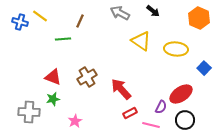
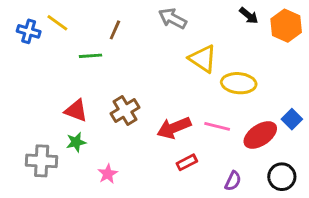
black arrow: (153, 11) -> (249, 16), moved
yellow ellipse: (176, 49) -> (239, 83), moved
blue square: (204, 68) -> (292, 119), moved
red arrow: (121, 89) -> (174, 128), turned -70
purple semicircle: (161, 107) -> (233, 181), moved
black circle: (185, 120) -> (282, 177), moved
pink line: (151, 125) -> (217, 126), moved

